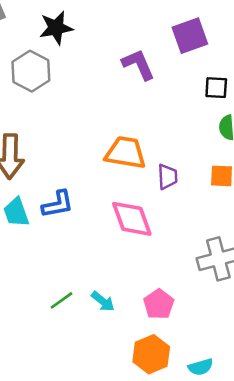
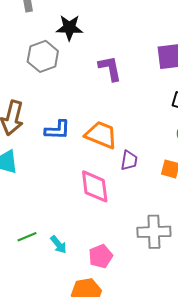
purple L-shape: (138, 65) -> (110, 68), moved
blue L-shape: (58, 204) -> (57, 130), moved

